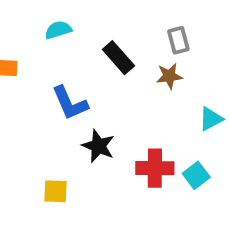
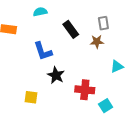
cyan square: (196, 175) -> (106, 106), moved

